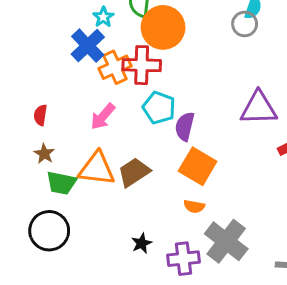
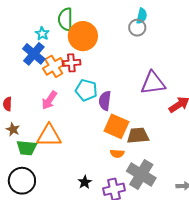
red cross: (142, 65) -> (71, 63), size x0.7
brown trapezoid: (134, 172) -> (138, 136), moved, turned 35

